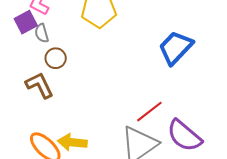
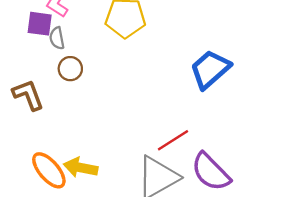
purple square: (26, 22) -> (40, 24), turned 30
brown L-shape: (39, 85) -> (28, 95), moved

